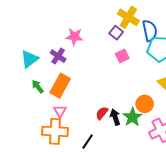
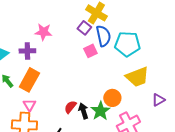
blue semicircle: (150, 31) -> (103, 36), moved
purple cross: (58, 56) -> (27, 51), turned -35

